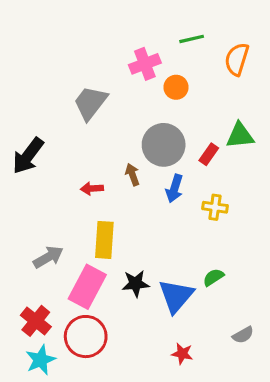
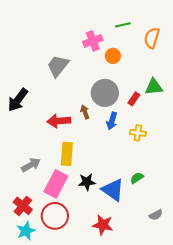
red arrow: (92, 189) -> (59, 121), size x1.6
blue triangle: (176, 296) -> (113, 190), turned -35
red star: (182, 354) -> (103, 225), moved, size x1.5

